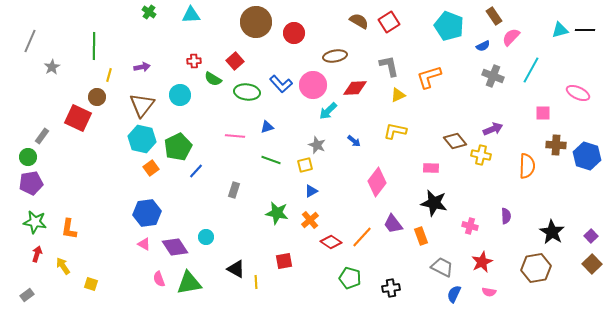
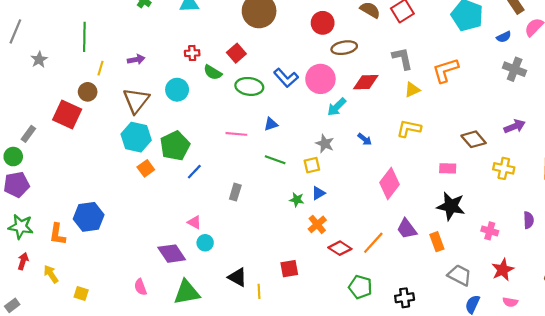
red circle: (294, 33) -> (323, 23), moved
yellow cross: (481, 155) -> (504, 168), moved
blue hexagon: (147, 213) -> (89, 217), moved
green star: (277, 213) -> (297, 200), moved, size x0.6
pink triangle: (144, 244) -> (194, 222), moved
pink semicircle: (159, 279) -> (140, 287), moved

